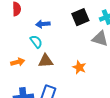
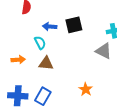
black square: (80, 17) -> (74, 25), moved
orange star: (79, 67) -> (86, 89), moved

